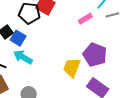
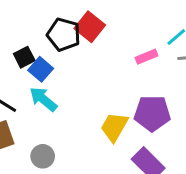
purple pentagon: (95, 55) -> (152, 113), turned -30

